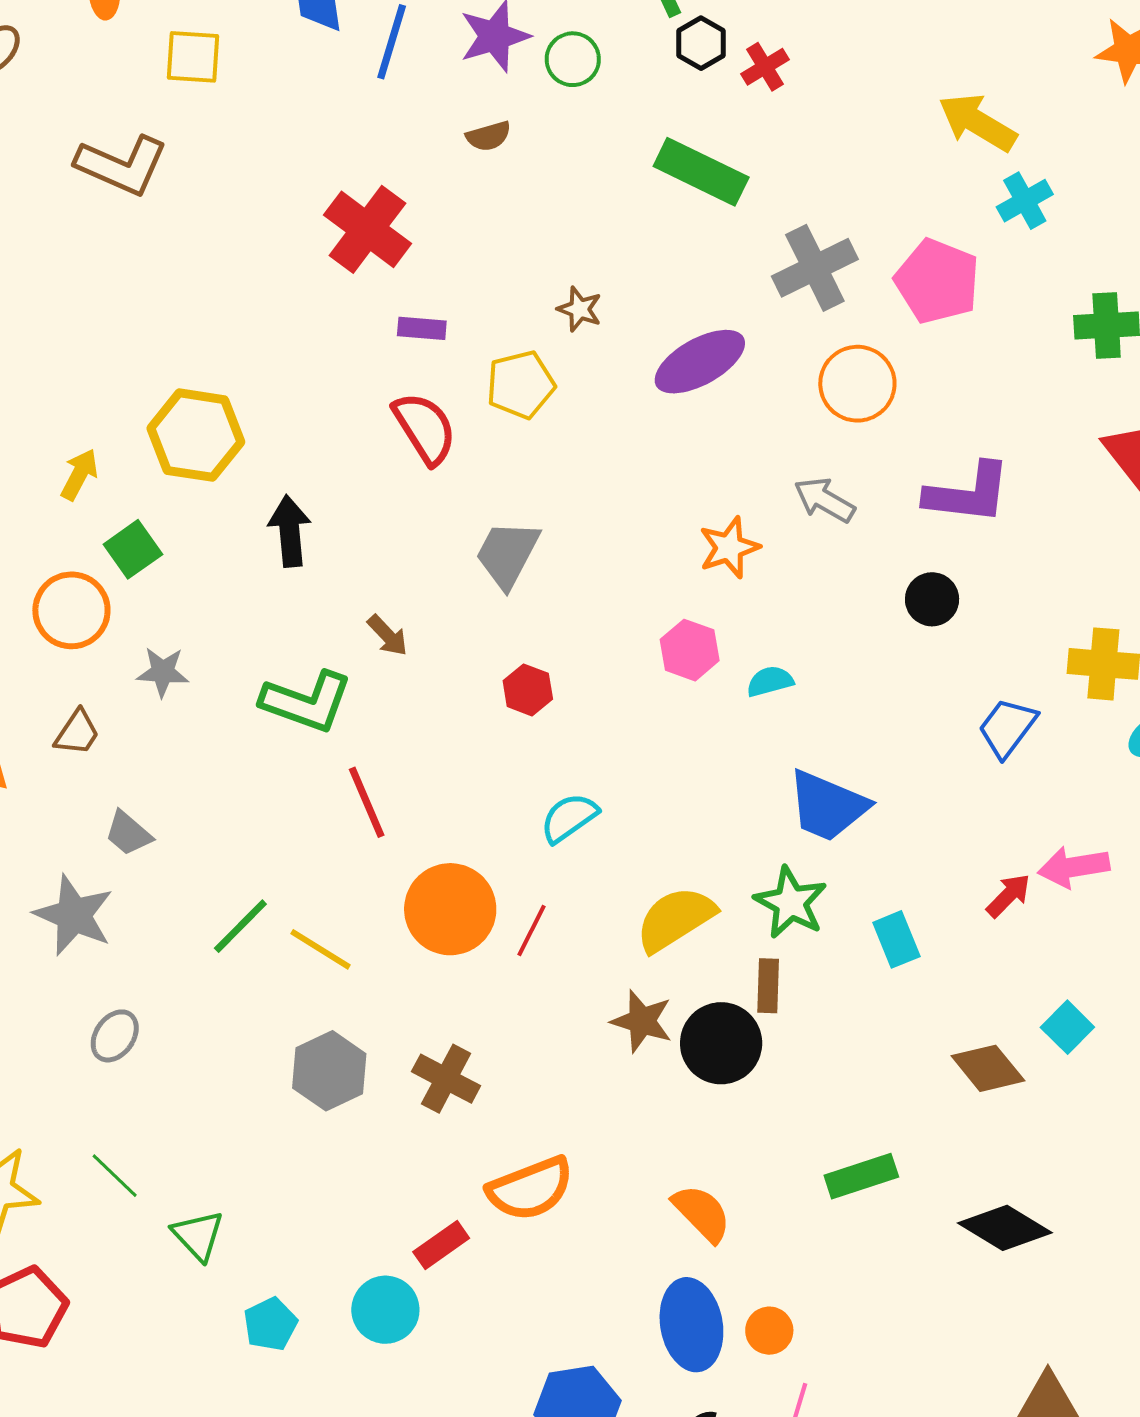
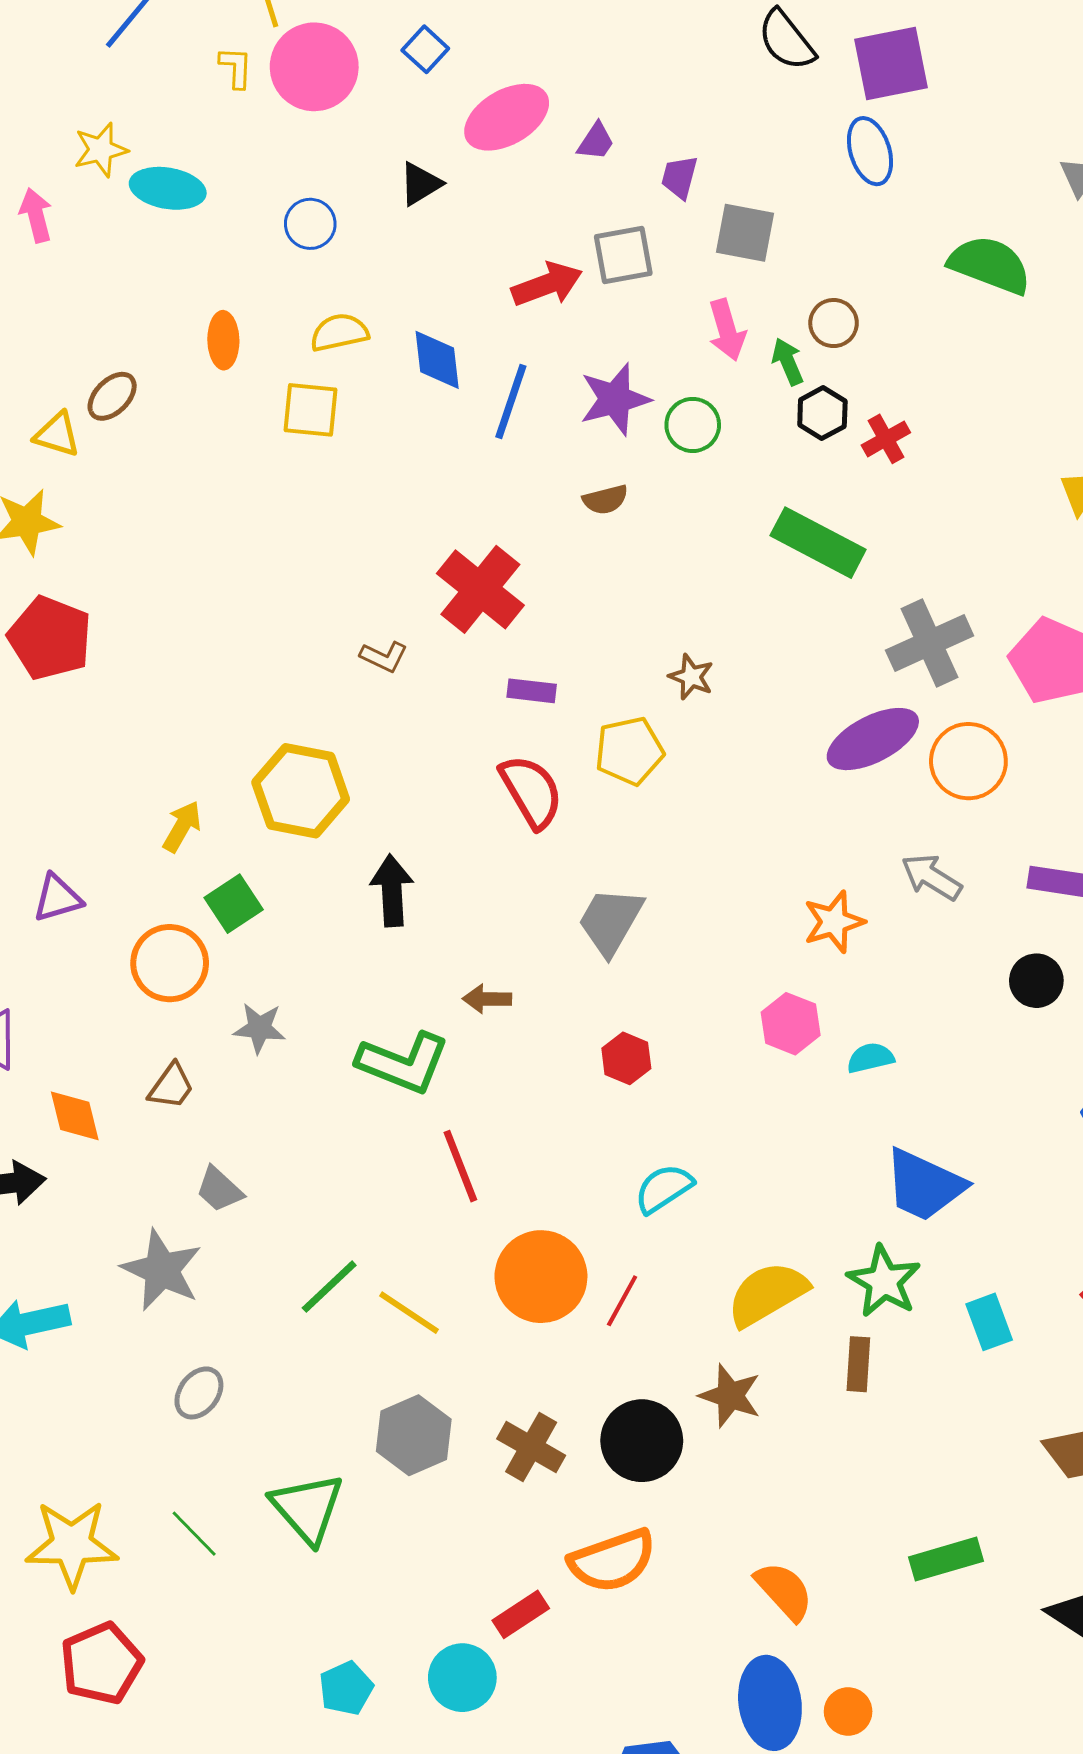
brown L-shape: (122, 165) -> (384, 657), moved, size x0.5
purple ellipse: (700, 362) -> (873, 739), moved
brown arrow: (388, 635) -> (487, 999), turned 132
black circle: (721, 1043) -> (642, 1441), moved
green triangle: (198, 1235) -> (307, 1508), moved, size x1.4

